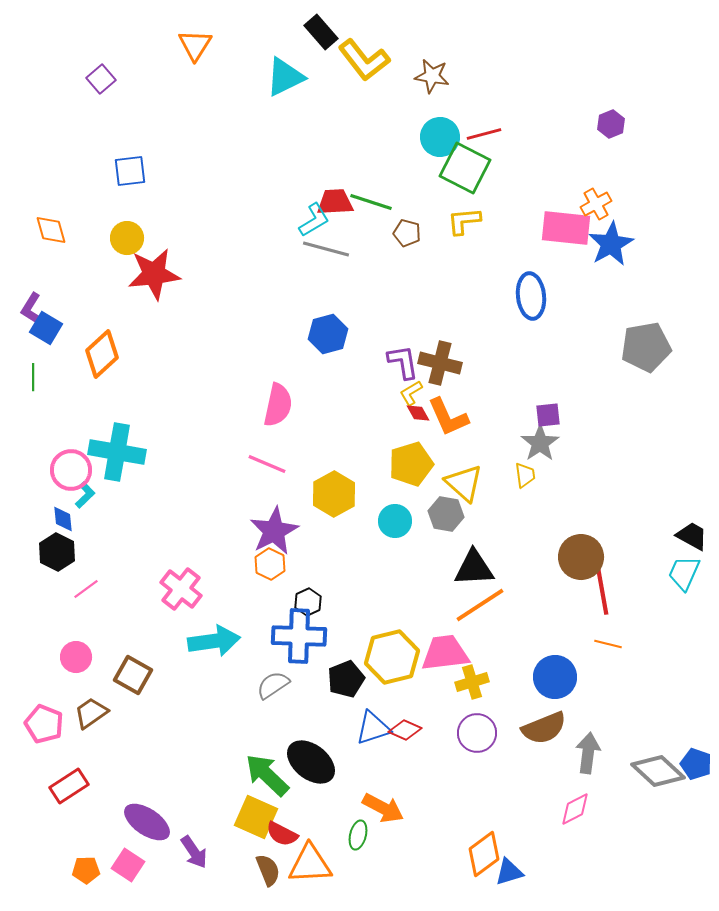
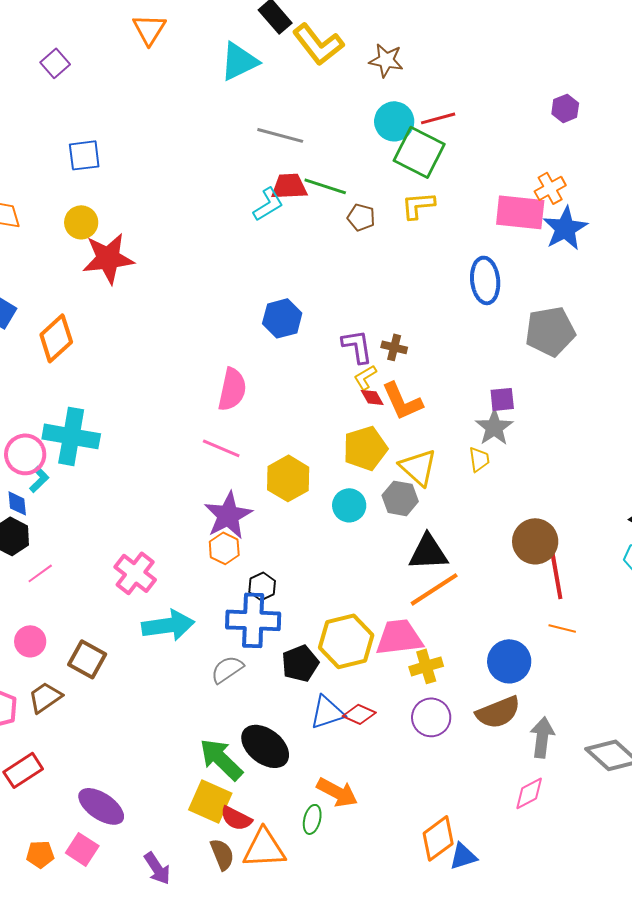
gray line: (326, 249) -> (280, 135), moved
gray pentagon: (646, 347) -> (550, 331), moved
brown cross: (440, 363) -> (394, 347), size x0.6
purple arrow: (194, 852) -> (157, 868), moved

